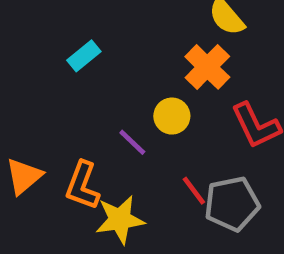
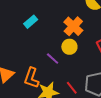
orange cross: (207, 67) -> (73, 26), moved
red line: (194, 191) -> (72, 88), moved

